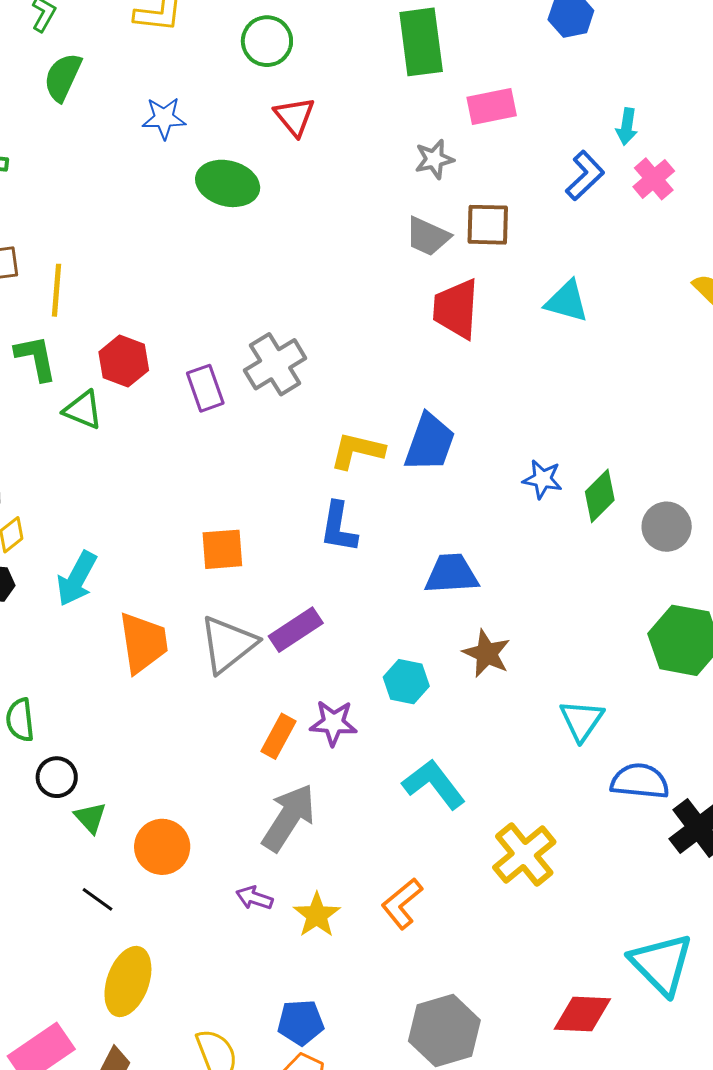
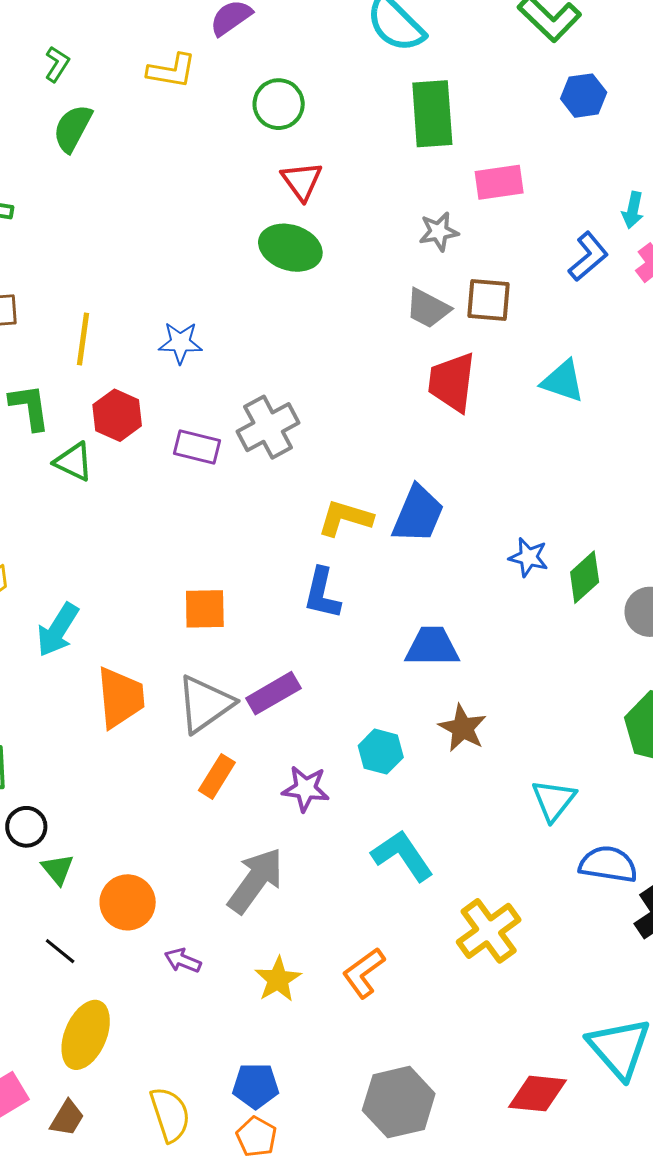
blue star: (164, 118) -> (180, 343), moved
green ellipse: (228, 183) -> (290, 248), moved
yellow line: (56, 290) -> (83, 339), moved
purple rectangle: (205, 388) -> (197, 447), turned -60
orange rectangle: (279, 736) -> (217, 776), moved
purple arrow: (254, 898) -> (183, 961), moved

